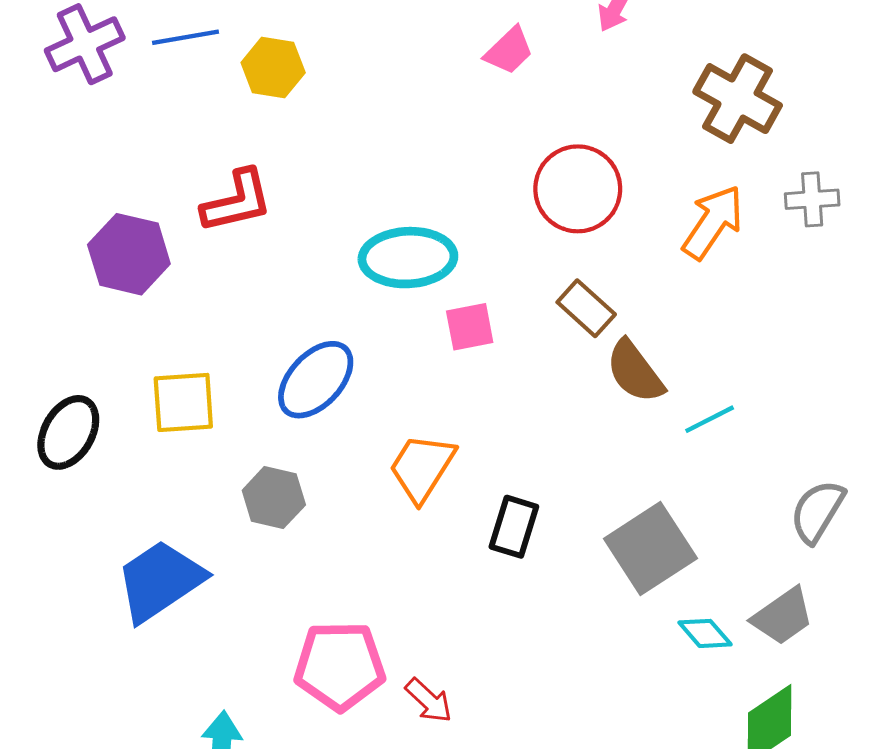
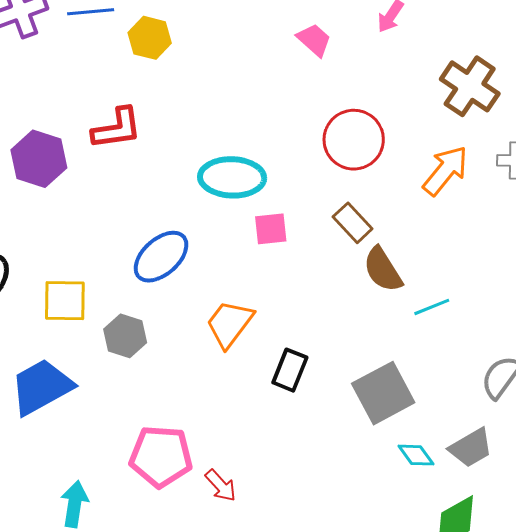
pink trapezoid: (509, 51) -> (314, 40), turned -99
yellow square: (183, 402) -> (65, 301), moved

